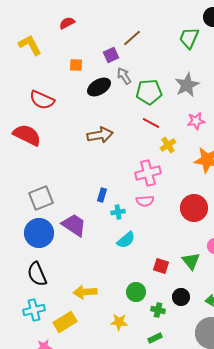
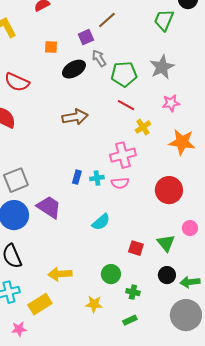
cyan cross: (118, 212) -> (97, 178), moved
black circle: (181, 297) -> (167, 275), moved

